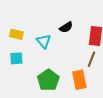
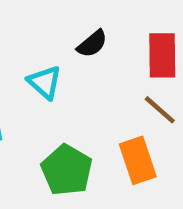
brown line: (91, 59) -> (160, 110), turned -63

